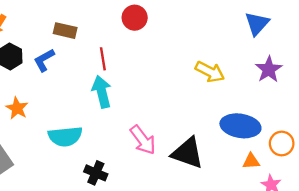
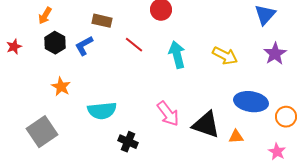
red line: (103, 59) -> (134, 45), turned -42
cyan arrow: (102, 92) -> (177, 55), moved
orange triangle: (251, 161) -> (236, 137), moved

